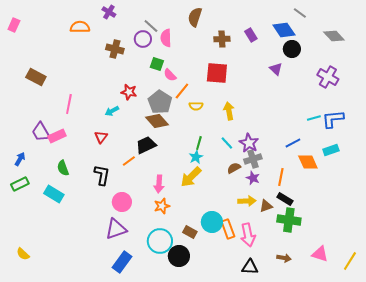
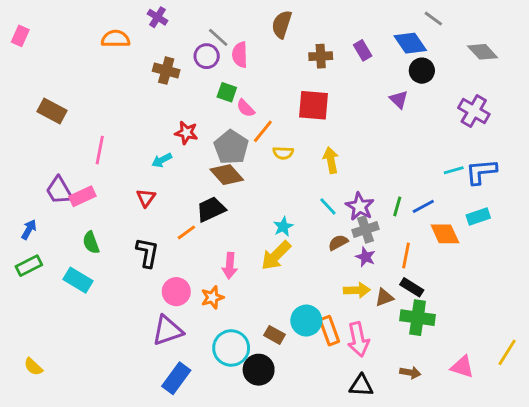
green line: (199, 143) -> (397, 206), moved
orange star: (162, 206) -> (212, 297), moved
yellow line: (350, 261) -> (507, 352), moved

